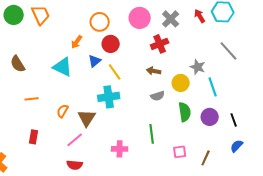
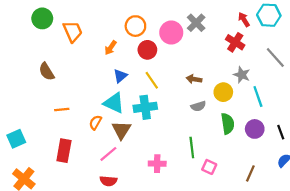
orange trapezoid: (41, 15) -> (73, 31), moved
pink circle: (140, 18) -> (171, 33), moved
gray cross: (171, 19) -> (196, 23), moved
red cross: (160, 44) -> (235, 42), moved, turned -36
blue triangle: (95, 61) -> (120, 76), moved
cyan triangle: (63, 67) -> (114, 103), moved
red rectangle: (34, 137) -> (64, 151), size x1.5
pink square: (180, 152) -> (209, 167), moved, turned 32

